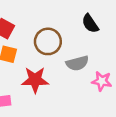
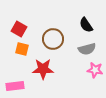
gray semicircle: (77, 63) -> (87, 49), moved

